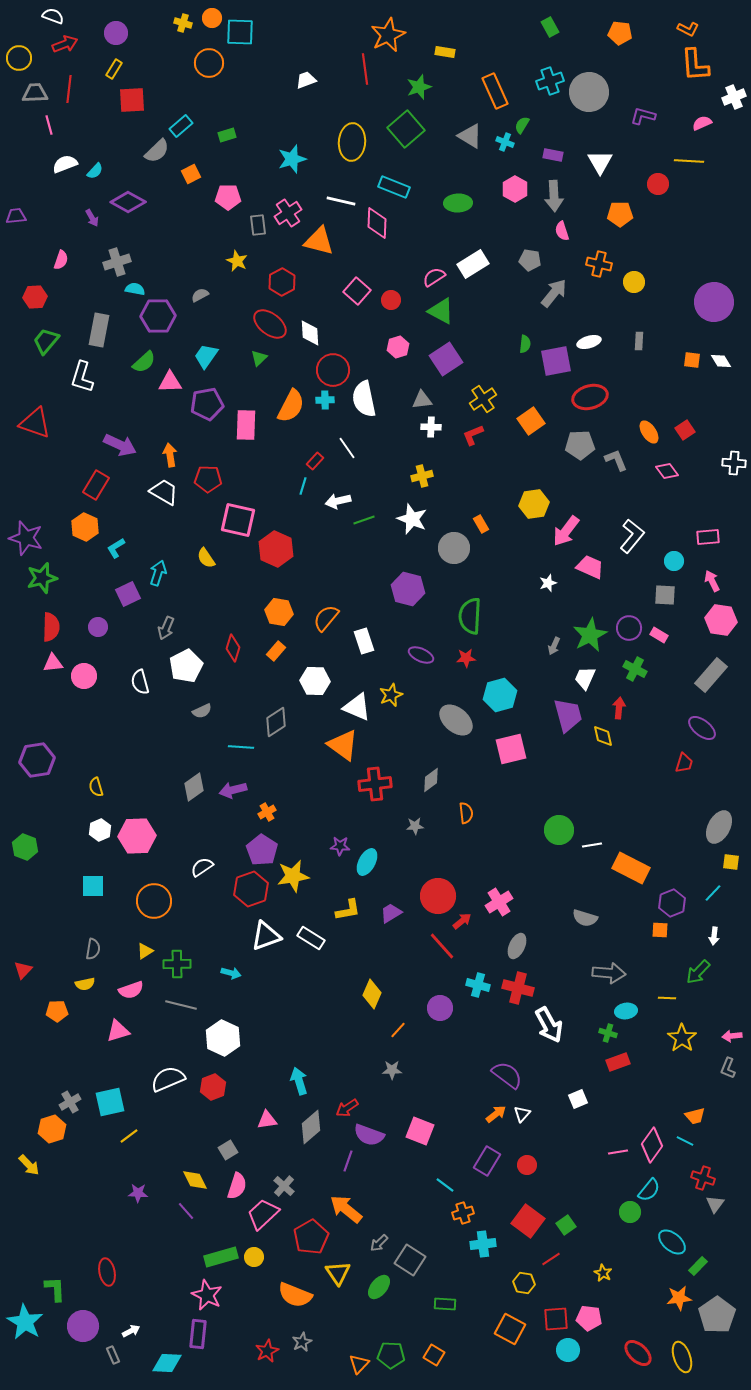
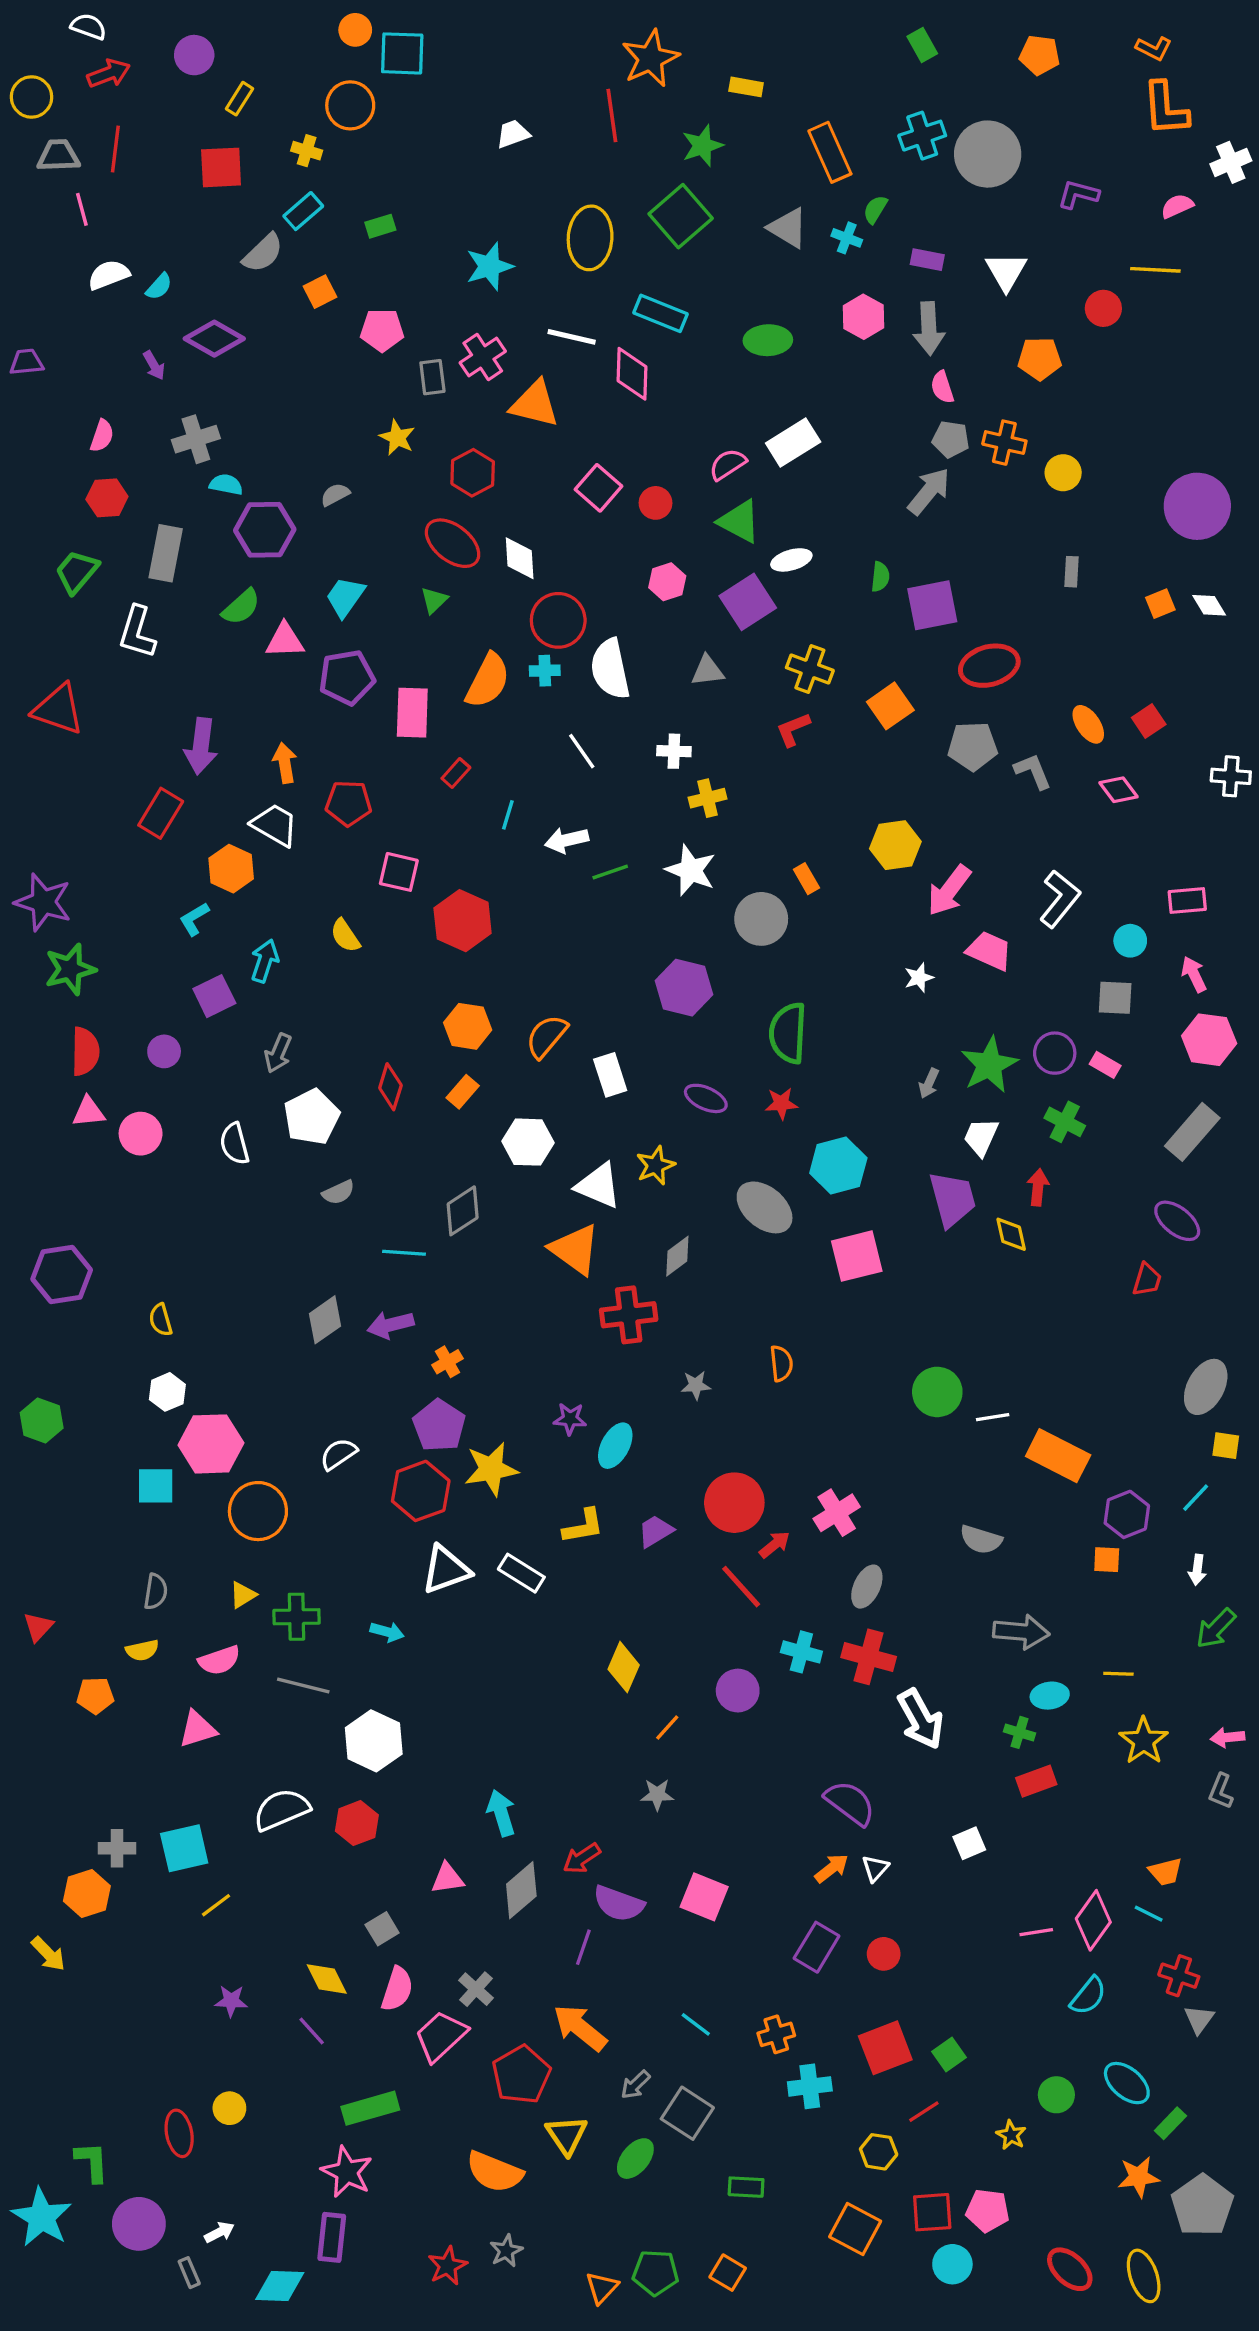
yellow cross: (183, 23) -> (307, 151), moved
yellow rectangle: (114, 69) -> (240, 99), moved
gray pentagon: (530, 260) -> (951, 439), moved
red hexagon: (35, 297) -> (107, 498), moved
white ellipse: (589, 342) -> (791, 560), moved
orange square: (692, 360) -> (1160, 604), turned -30
yellow cross: (483, 399) -> (810, 669), turned -36
white cross: (431, 427) -> (674, 751), moved
purple arrow: (120, 445) -> (201, 746), turned 72
red rectangle: (315, 461) -> (456, 773), moved
pink square: (238, 520) -> (399, 872), size x0.7
orange hexagon: (85, 527) -> (231, 869), moved
gray diamond: (431, 780) -> (677, 1256), moved
pink hexagon: (137, 836) -> (211, 1444), moved
green arrow: (698, 972) -> (1216, 1628), moved
gray cross: (70, 1102) -> (117, 1848), turned 30
cyan line: (445, 1185) -> (696, 2024), moved
green circle: (630, 1212) -> (1056, 2095), moved
red square: (528, 1221) -> (885, 2048), turned 32
yellow circle: (254, 1257) -> (229, 2108), moved

